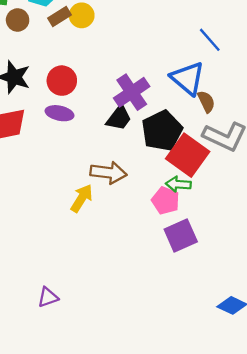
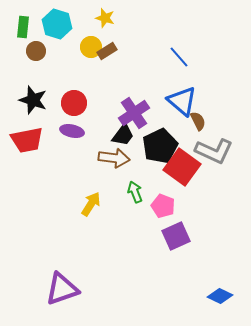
brown rectangle: (59, 17) -> (107, 51), moved
blue line: (210, 40) -> (179, 57), moved
brown arrow: (108, 173) -> (114, 158), moved
green arrow: (178, 184) -> (135, 192), moved, turned 65
purple triangle: (48, 297) -> (62, 289), size x1.8

